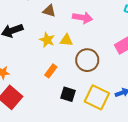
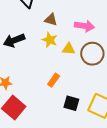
yellow star: (47, 40) -> (50, 40), moved
brown circle: (87, 60) -> (92, 54), moved

